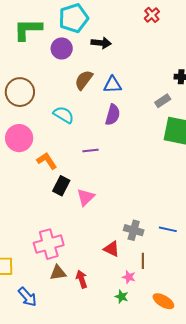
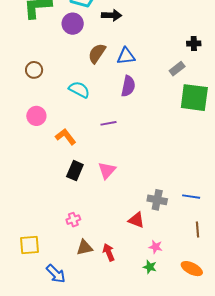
brown circle: (20, 92) -> (34, 70), size x0.6
pink circle: (19, 138) -> (36, 116), size x0.7
black rectangle: (61, 186) -> (75, 171), moved
pink cross: (49, 244) -> (73, 220), size x0.5
brown line: (143, 261) -> (197, 230), moved

